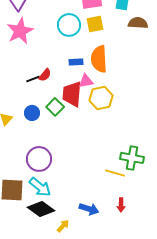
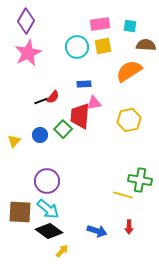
orange semicircle: (99, 59) -> (129, 71), moved, turned 60
yellow hexagon: (101, 98) -> (129, 120), moved
yellow arrow: (63, 226) -> (62, 251), moved

